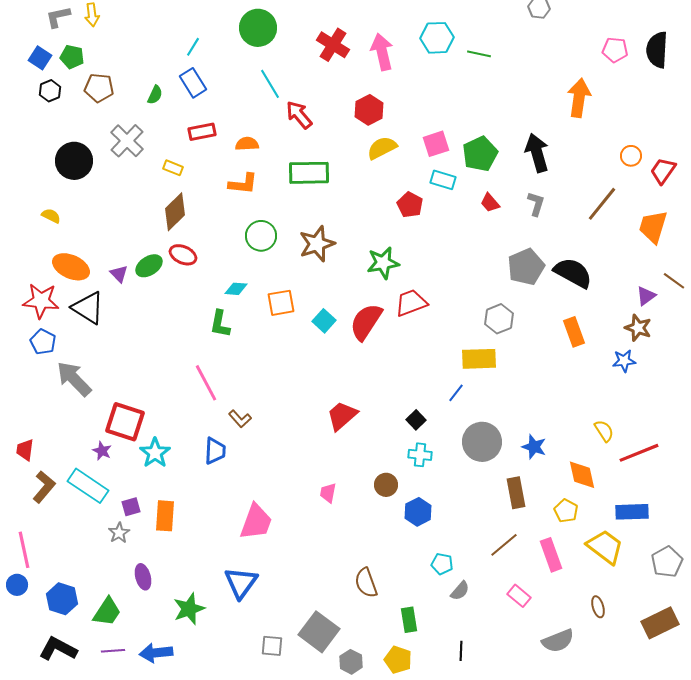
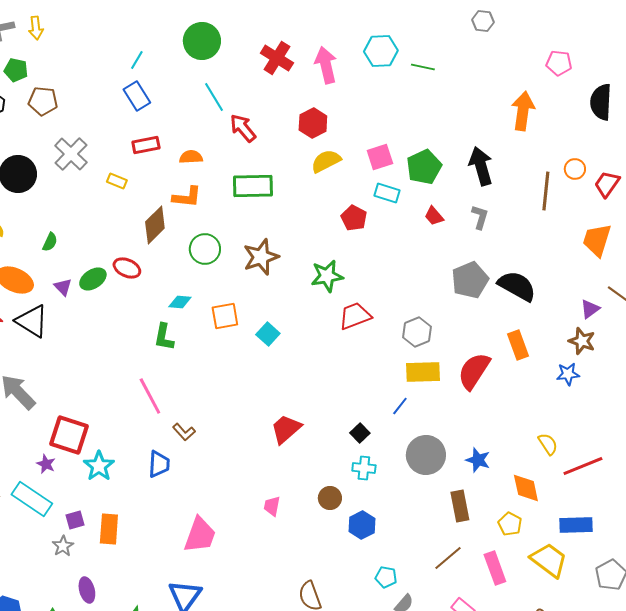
black semicircle: (657, 50) -> (601, 102), moved
green semicircle: (155, 95) -> (50, 242), moved
brown line: (602, 204) -> (546, 191), moved, turned -33
brown diamond: (175, 212) -> (155, 225), moved
gray hexagon: (499, 319) -> (417, 332), moved
red semicircle: (366, 322) -> (474, 371), moved

